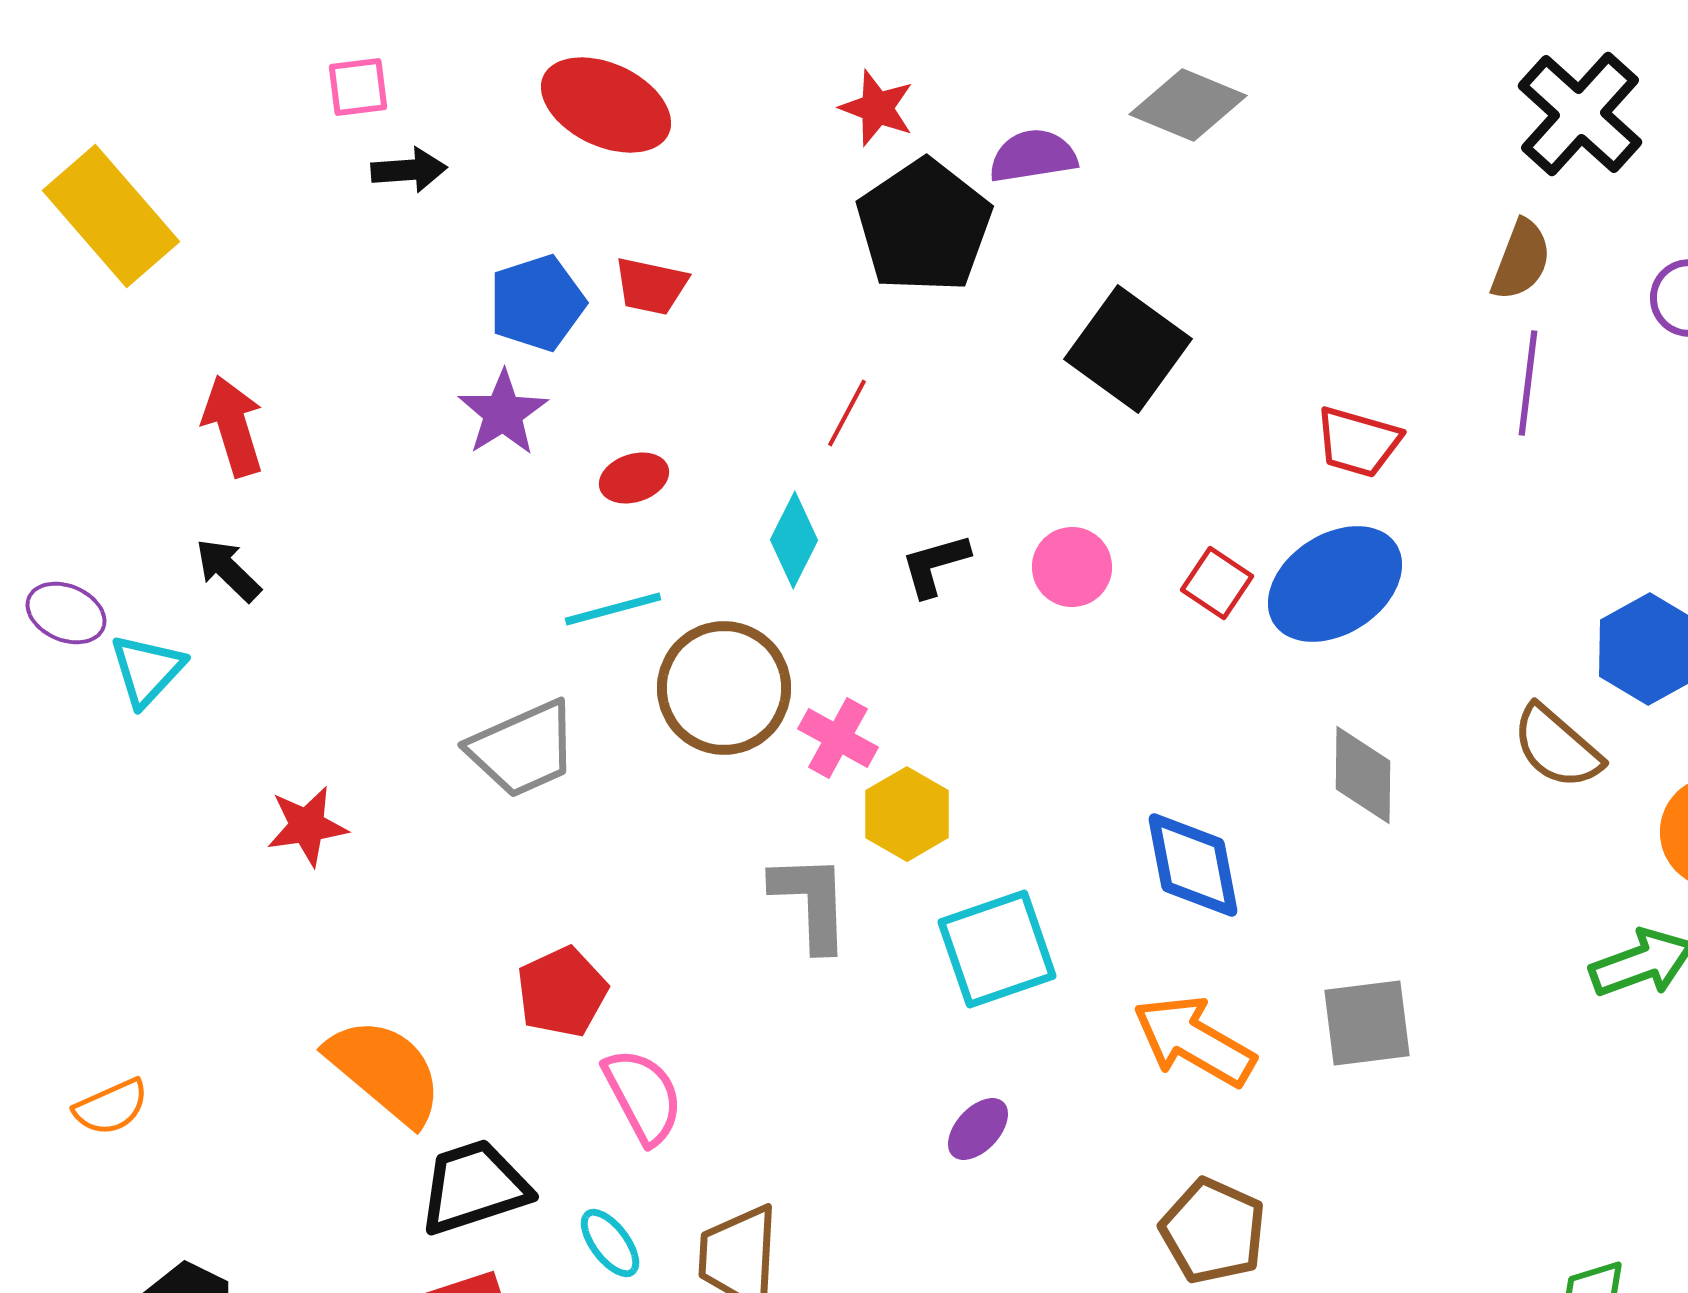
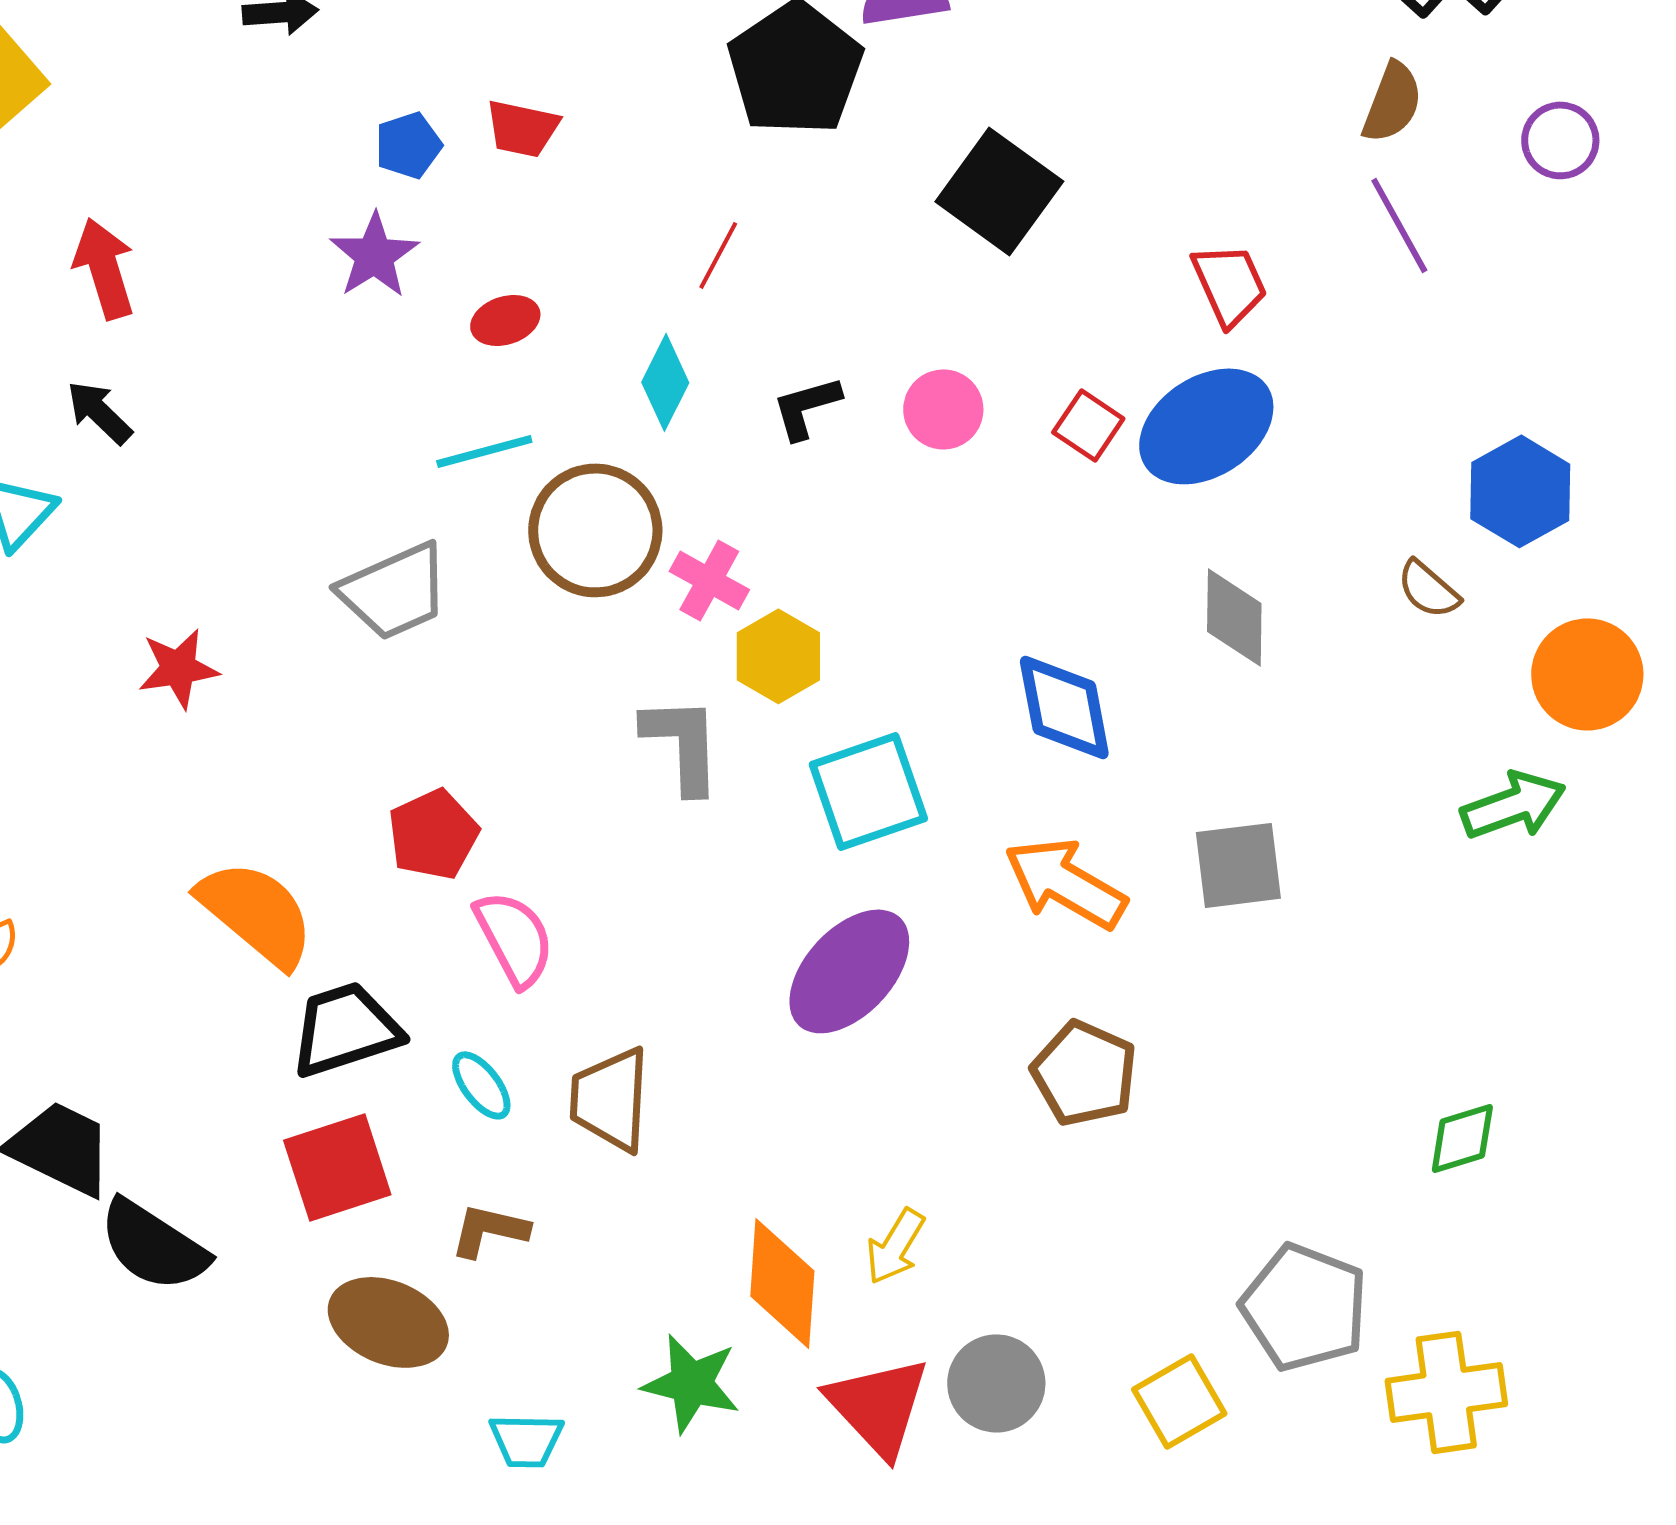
blue pentagon: (537, 303) -> (408, 145), size x0.7
purple line: (1528, 383) -> (1399, 225), turned -36
red trapezoid: (1358, 442) -> (1229, 284), turned -130
brown semicircle: (1557, 747) -> (1428, 589), size x0.7
purple ellipse: (978, 1129) -> (849, 971), size x2.0

